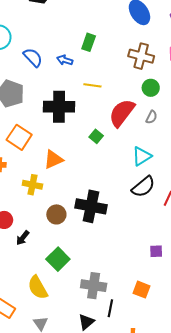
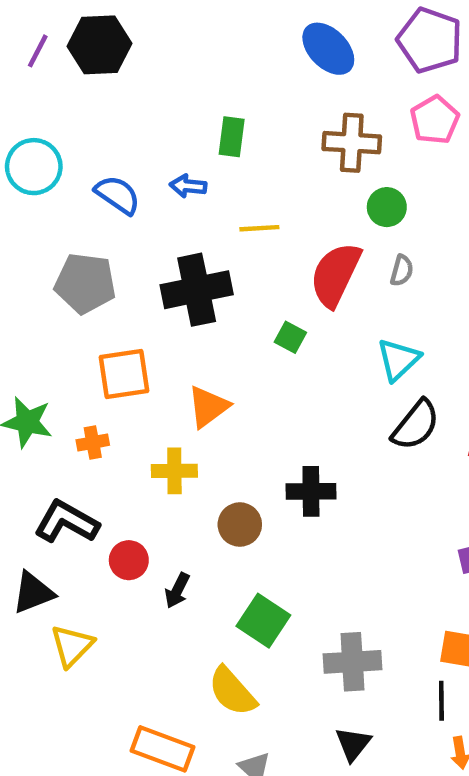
orange square: (19, 137) -> (124, 374), turned -30
black cross: (91, 206) -> (311, 491), size x0.7
black line: (110, 308) -> (441, 701), moved

